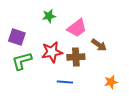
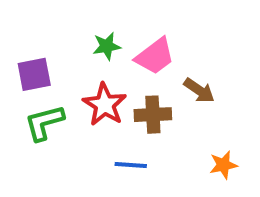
green star: (49, 16) -> (107, 46), moved
purple square: (17, 37) -> (34, 74), turned -30
red star: (52, 52) -> (105, 105), turned -30

